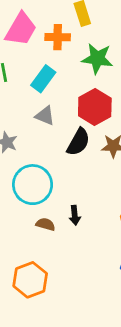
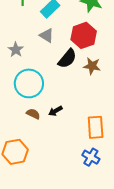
black arrow: (75, 215) -> (55, 111), turned 56

